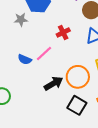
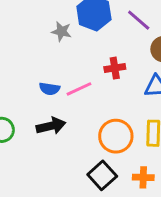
blue semicircle: (25, 59) -> (49, 89), turned -32
black arrow: (53, 83) -> (51, 126), moved

